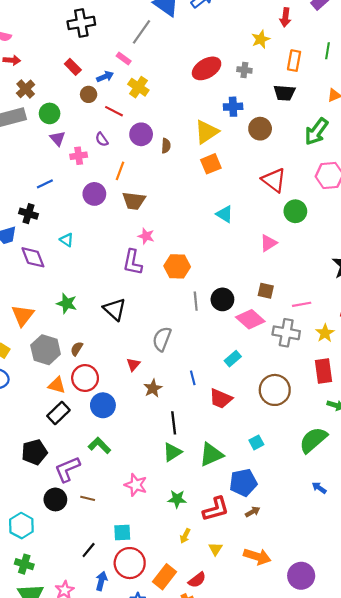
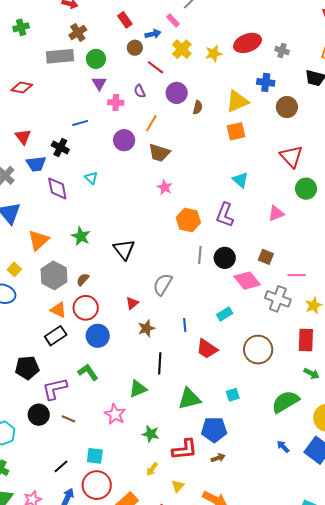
yellow star: (261, 39) -> (214, 53), moved
purple L-shape: (133, 262) -> (225, 215), moved
green triangle: (172, 452) -> (138, 389), moved

